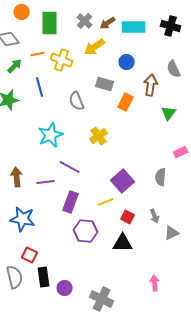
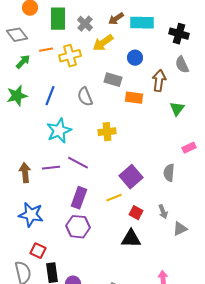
gray cross: (85, 21) -> (85, 24), moved
black cross: (171, 26) -> (179, 34), moved
yellow cross: (62, 60) -> (70, 56), turned -35
blue line: (40, 87) -> (50, 96), moved, turned 36
orange rectangle: (126, 102) -> (134, 98), turned 72
yellow cross: (99, 136) -> (107, 132), turned 30
purple line: (46, 182) -> (51, 168), moved
purple hexagon: (86, 231) -> (78, 227), moved

